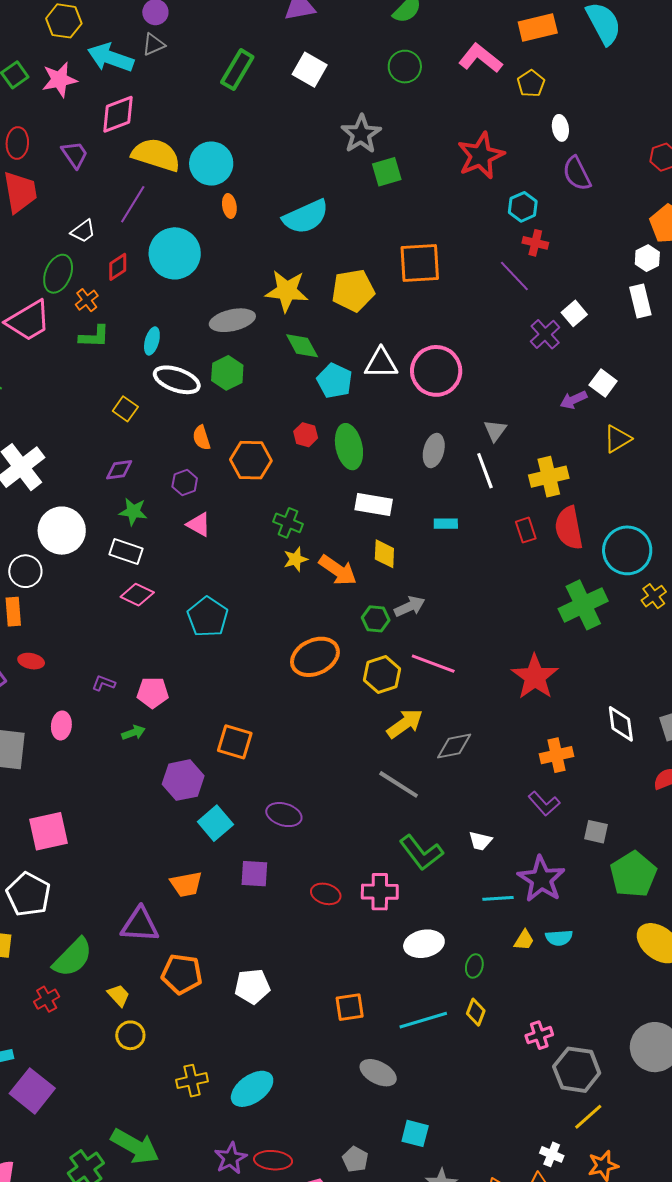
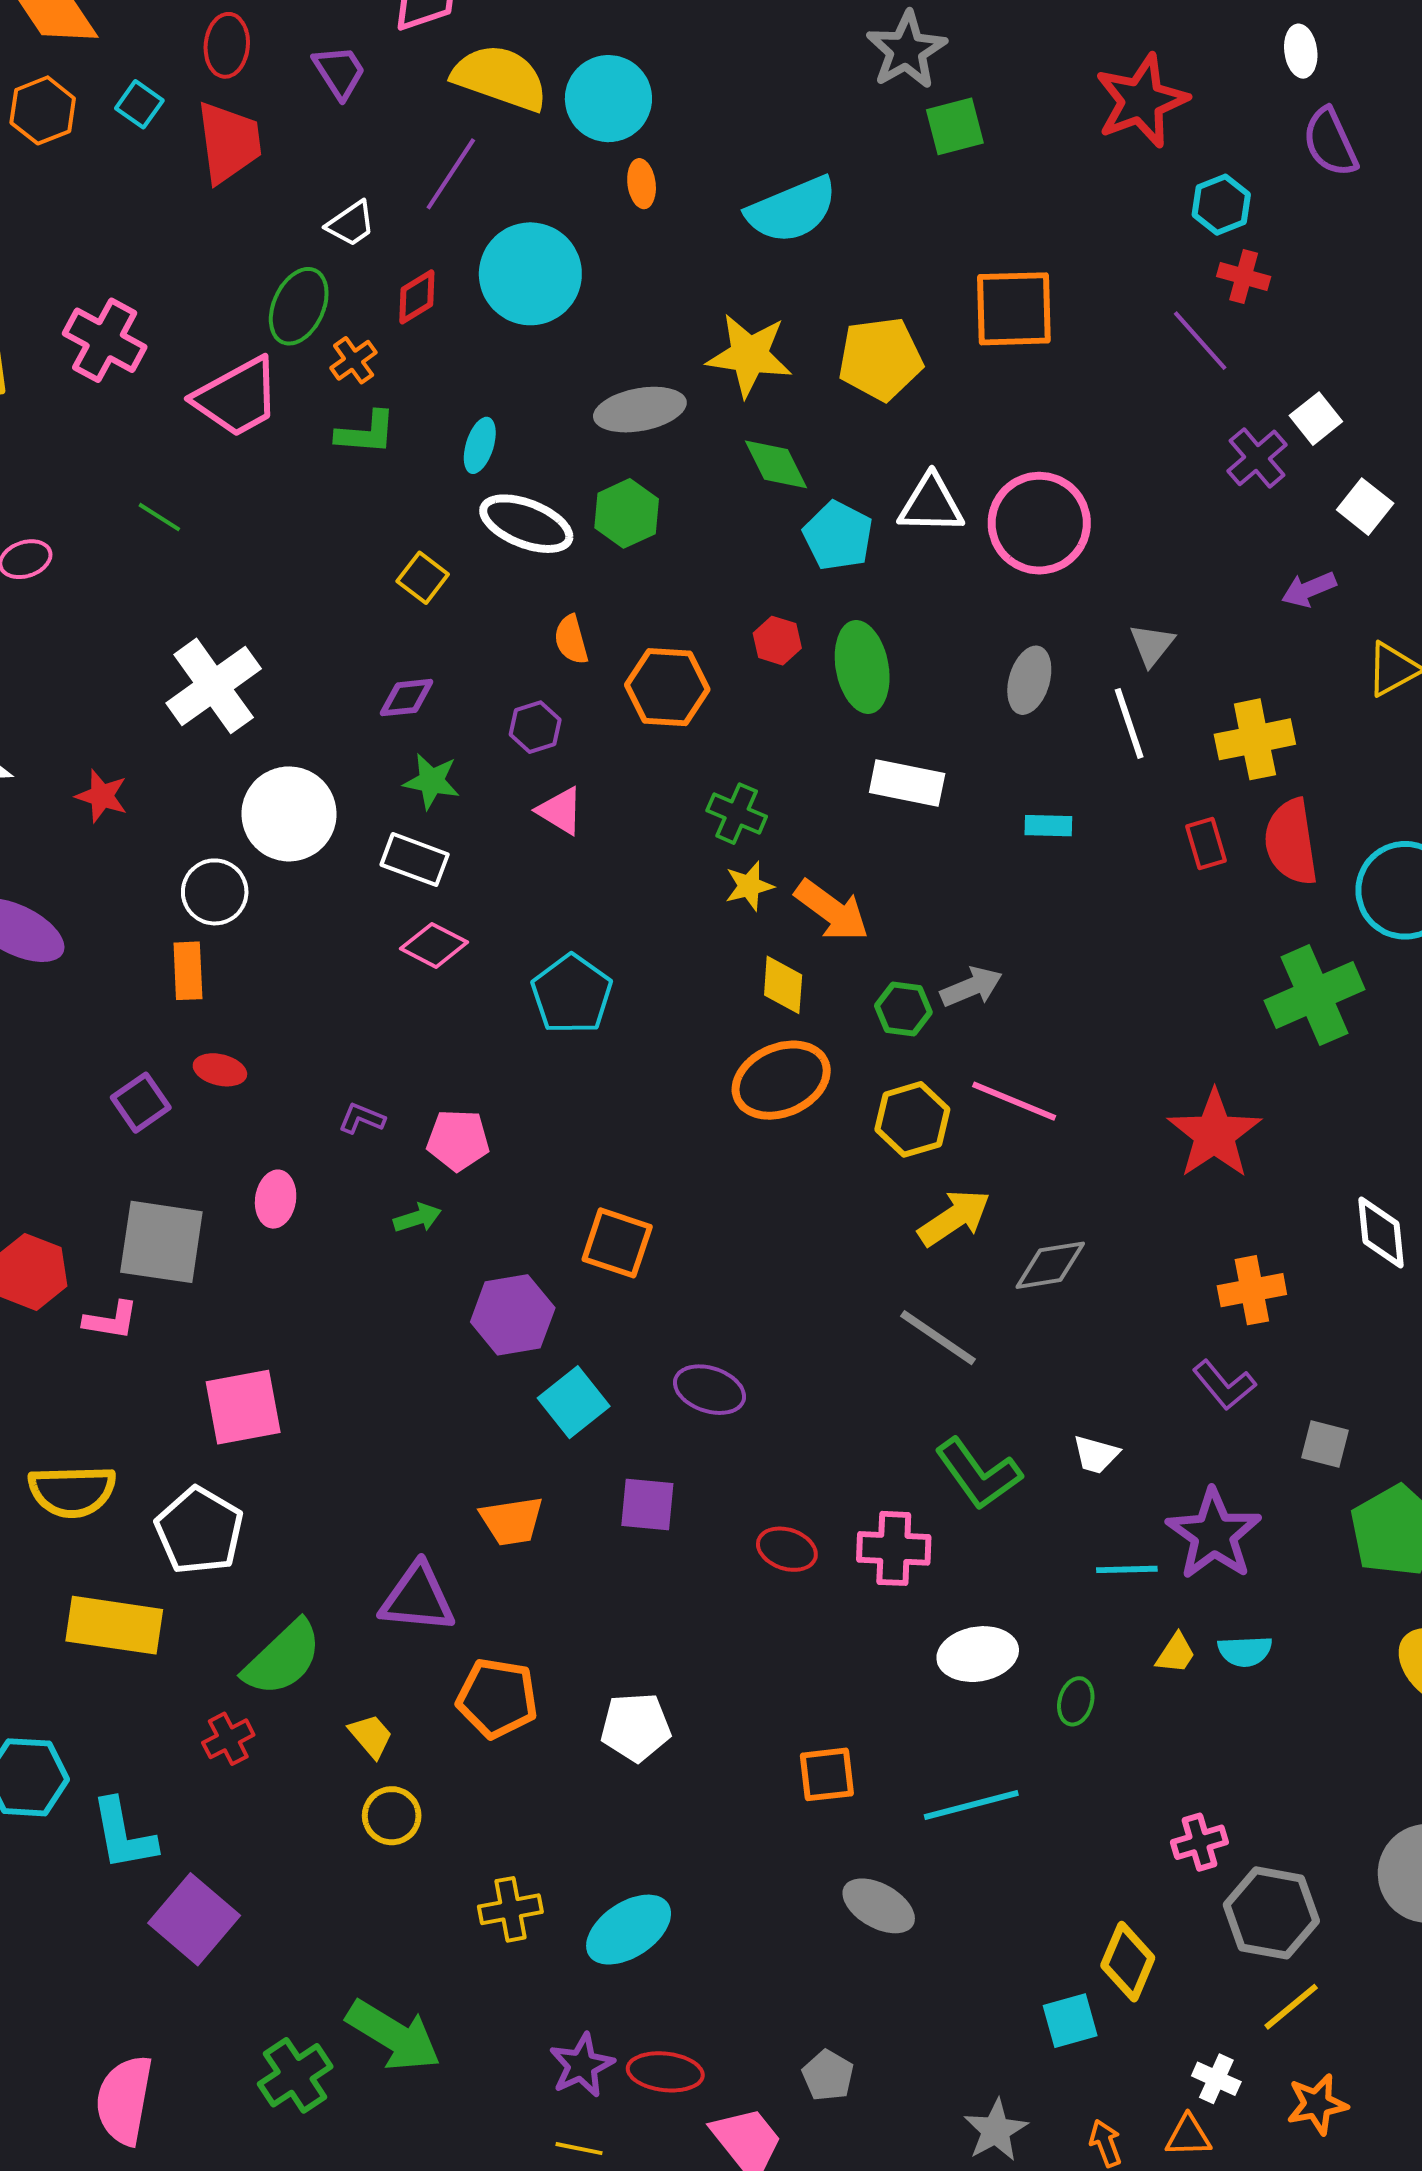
white square: (603, 383) -> (1365, 507), moved
yellow diamond: (384, 554) -> (783, 985), moved
yellow diamond: (476, 1012) -> (1128, 1962), moved, size x1.4
cyan square: (415, 1133) -> (1070, 2021), moved, turned -32

